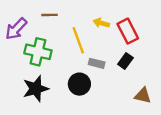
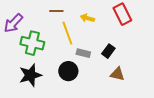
brown line: (49, 15) -> (56, 11), moved
red rectangle: (128, 31) -> (122, 14), moved
brown triangle: (143, 96) -> (117, 74), moved

